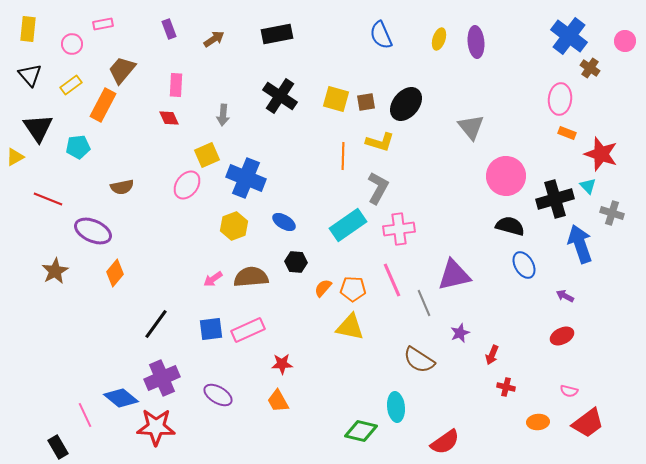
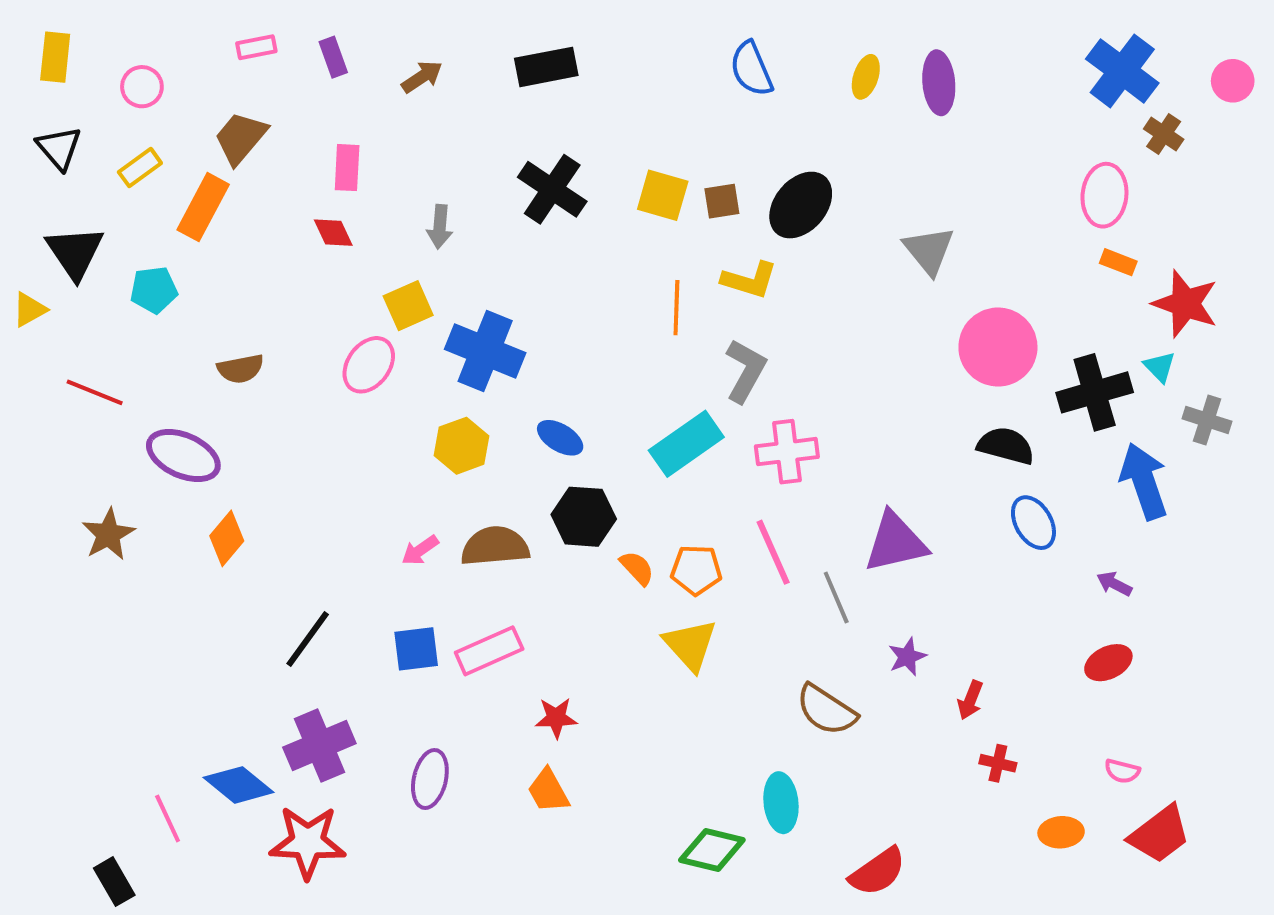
pink rectangle: (103, 24) -> (256, 47), moved
black hexagon: (296, 262) -> (584, 517), size x1.4
orange semicircle: (323, 288) -> (637, 568), turned 96
yellow triangle: (350, 327) -> (690, 645), turned 36
purple ellipse: (218, 395) -> (430, 779), turned 72

